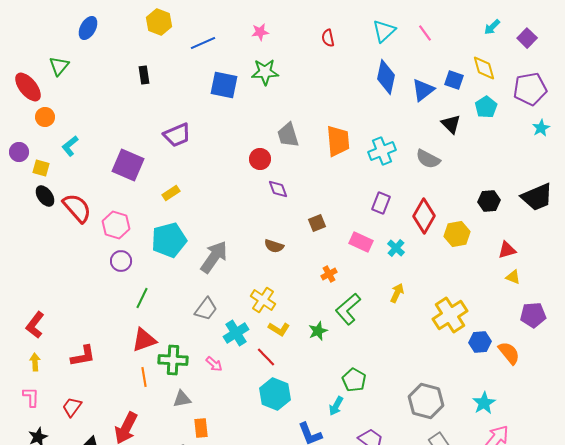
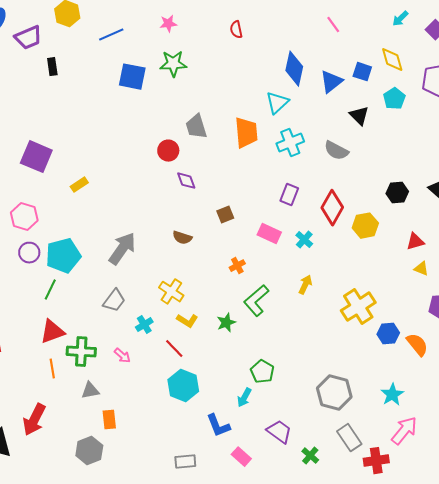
cyan triangle: (384, 31) -> (277, 103), moved
purple trapezoid: (177, 135) -> (28, 38), moved
cyan pentagon: (169, 240) -> (63, 256), moved
cyan cross: (236, 333) -> (144, 325), size x0.7

